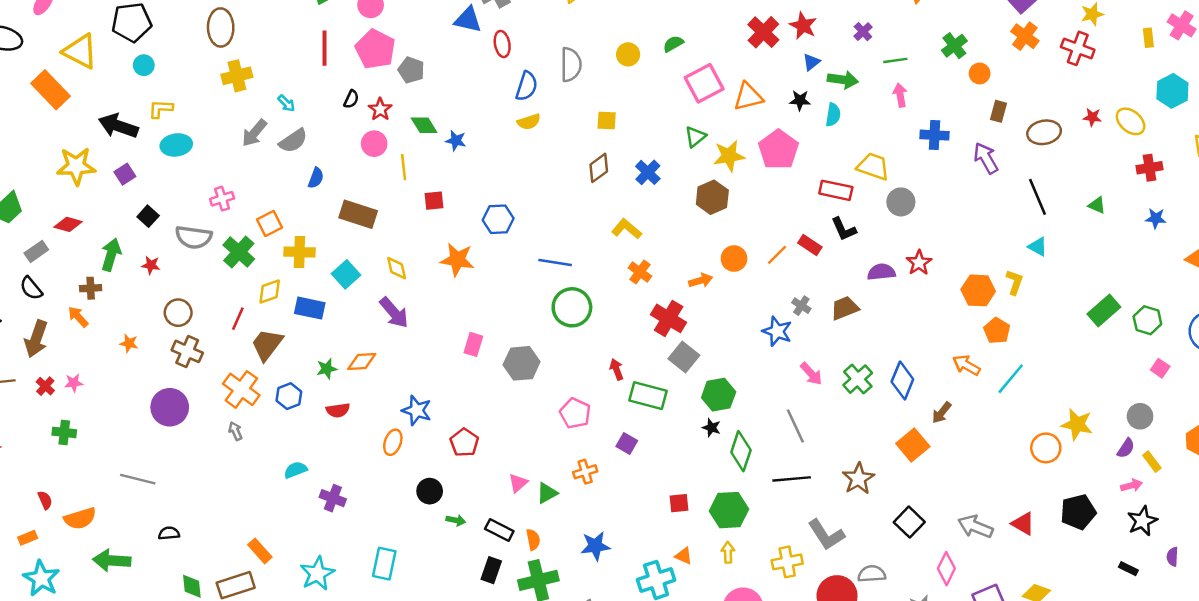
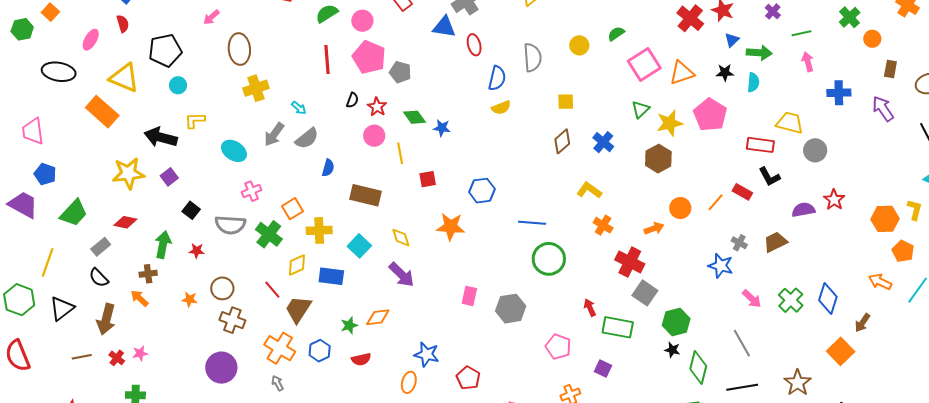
cyan ellipse: (176, 145) -> (234, 151), moved, turned 45
red line: (238, 319) -> (272, 290), turned -60
orange star: (129, 343) -> (190, 299), moved

